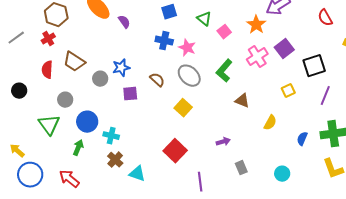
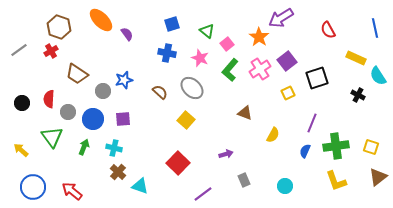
pink star: (187, 48) -> (200, 58), moved
red semicircle: (47, 70) -> (49, 99), moved
green L-shape: (224, 71) -> (230, 70), moved
yellow square: (288, 91) -> (288, 93), moved
purple square: (130, 94) -> (123, 119), moved
purple line: (325, 96) -> (312, 123), moved
blue circle: (87, 122) -> (93, 119), moved
green arrow: (78, 148) -> (84, 147), moved
yellow arrow: (17, 151) -> (21, 150), moved
purple line: (200, 182) -> (203, 194), turned 60

